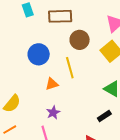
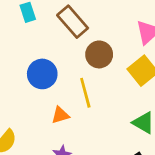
brown rectangle: (60, 16) -> (73, 22), turned 50

